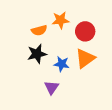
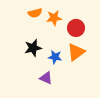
orange semicircle: (39, 30) -> (35, 13), moved
purple triangle: (52, 87) -> (46, 78), turned -40

